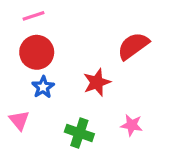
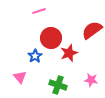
pink line: (34, 16) -> (39, 11), moved
red circle: (37, 52) -> (51, 38), moved

